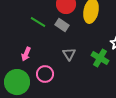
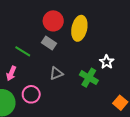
green line: (38, 22) -> (23, 51), moved
gray triangle: (69, 54) -> (56, 73), turned 40

